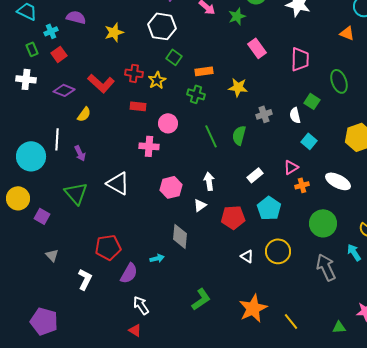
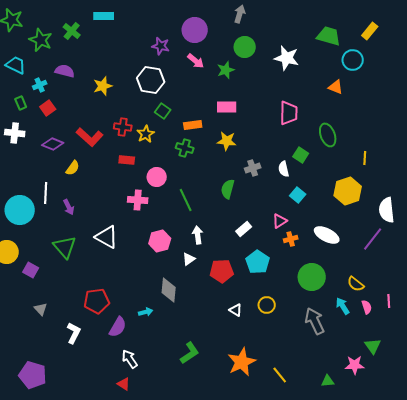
pink rectangle: (257, 48) -> (227, 107), moved, turned -54
green line: (211, 136) -> (186, 200), moved
yellow circle: (278, 251) -> (267, 305), size x0.7

